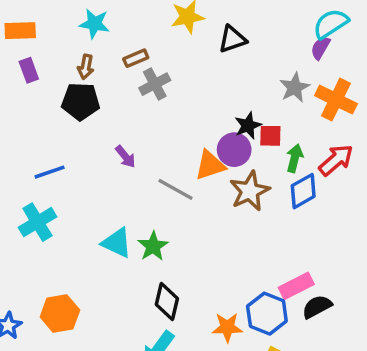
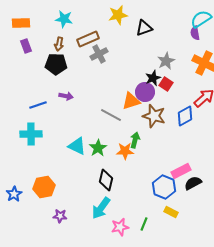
purple semicircle: (320, 48) -> (195, 33), turned -40
brown rectangle: (136, 58) -> (88, 39), size x1.5
gray star: (295, 88) -> (166, 61), moved
red square: (270, 136) -> (166, 84), turned 32
purple arrow: (125, 157) -> (66, 96), moved, turned -40
green arrow: (295, 158) -> (135, 140), moved
brown star: (250, 191) -> (154, 116), turned -30
cyan cross: (37, 222) -> (31, 134), turned 30
orange star: (227, 327) -> (125, 151), moved

